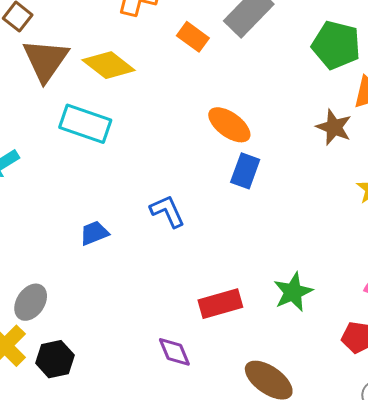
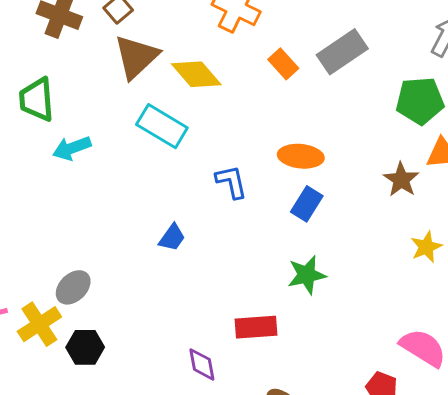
green pentagon: (336, 45) -> (420, 101), turned -30
orange ellipse: (229, 125) -> (301, 156), turned -42
blue L-shape: (167, 211) -> (231, 182), moved
blue trapezoid: (94, 233) -> (172, 238), moved, turned 136
green star: (293, 292) -> (307, 275), moved

